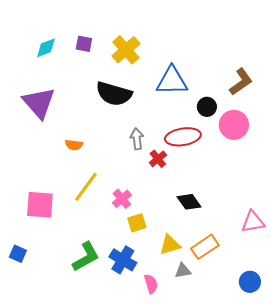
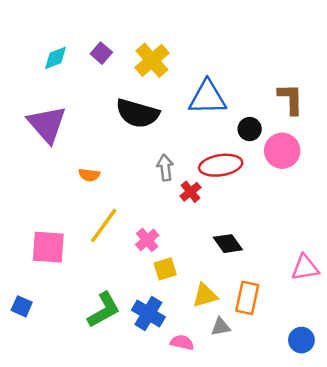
purple square: (84, 44) -> (101, 53), turned 30
brown L-shape: (241, 82) -> (291, 99), turned -56
orange rectangle: (205, 247) -> (247, 298), turned -44
pink semicircle: (151, 284) -> (182, 342), turned -60

